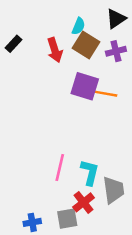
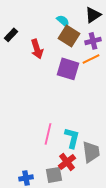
cyan semicircle: (78, 26) -> (63, 21), turned -72
red arrow: (55, 50) -> (37, 49), moved
orange line: (106, 94) -> (91, 59), moved, turned -36

